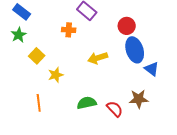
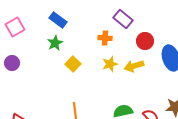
red circle: (127, 26) -> (145, 41), moved
yellow star: (56, 75) -> (110, 64), moved

